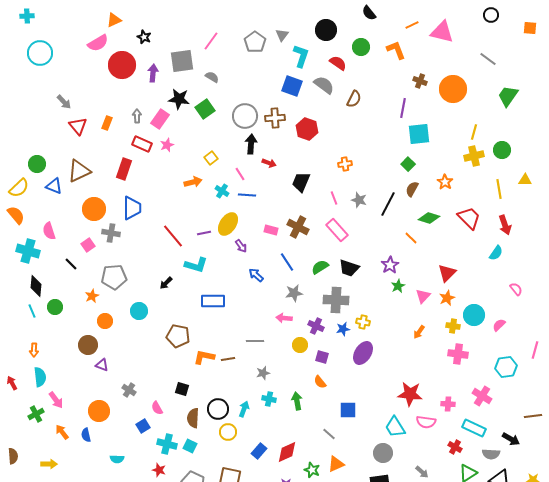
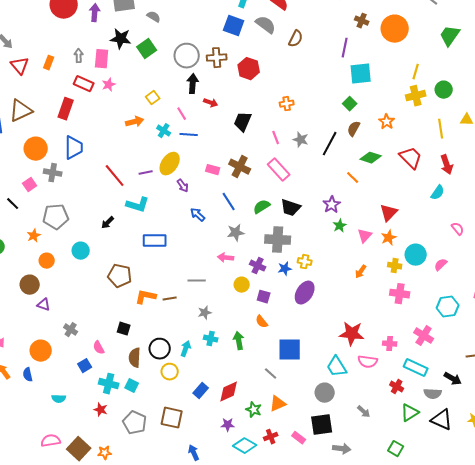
pink rectangle: (160, 119) -> (102, 59), turned -30
blue square: (348, 410) -> (290, 350), size x1.4

